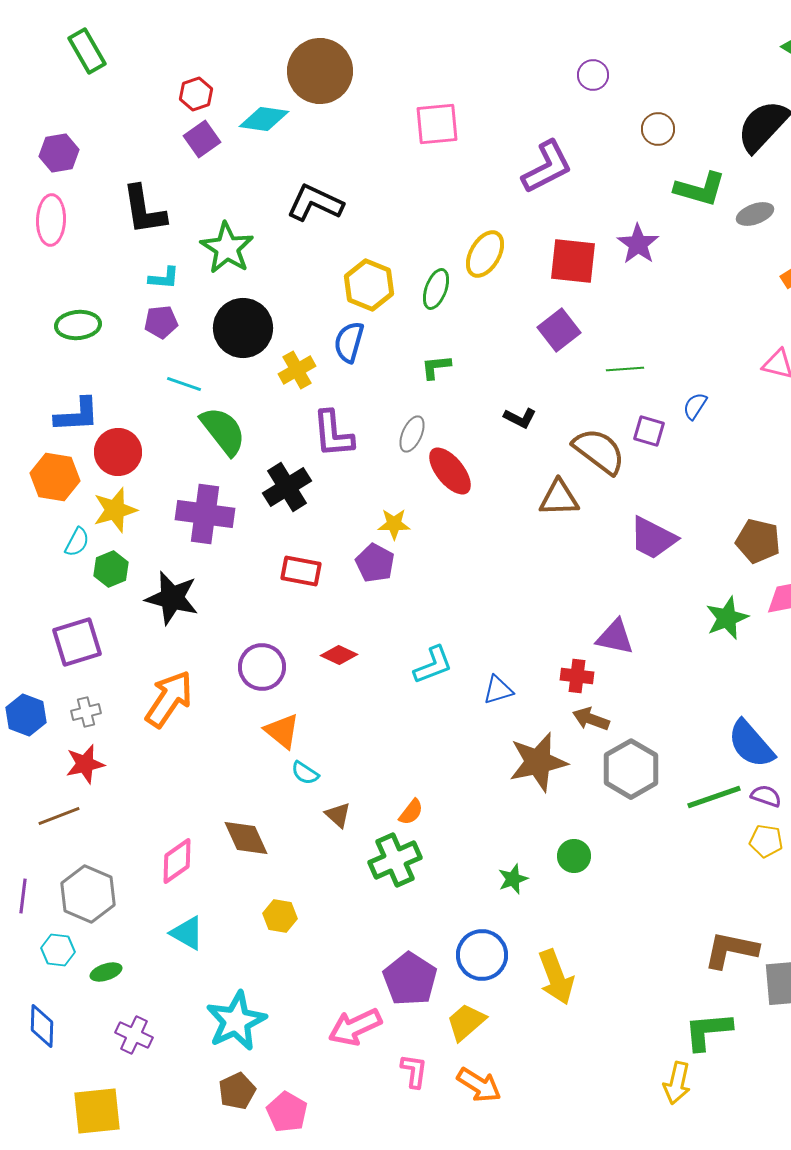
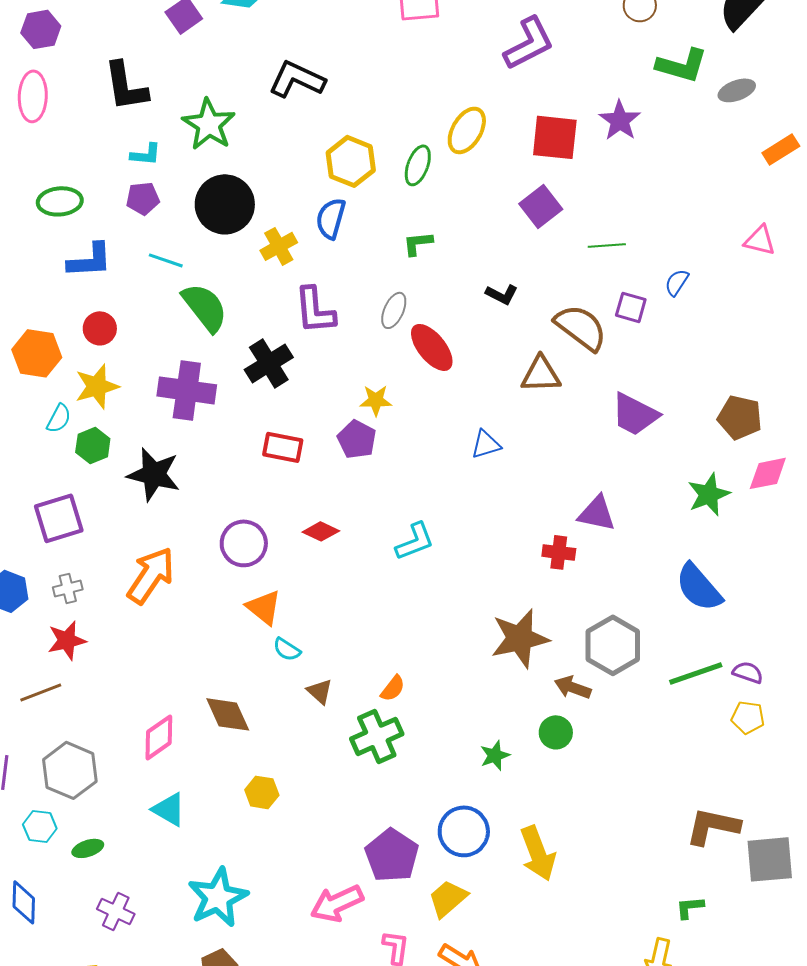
blue L-shape: (77, 415) -> (90, 260), moved
red circle: (118, 452) -> (100, 328), size x0.7
blue triangle: (498, 690) -> (486, 444), moved
brown arrow: (591, 719) -> (573, 687), moved
blue semicircle: (751, 744) -> (699, 587), moved
green L-shape: (708, 1031) -> (690, 907), size x0.6

